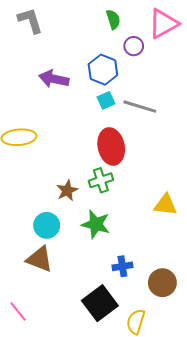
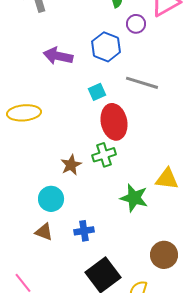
cyan square: (106, 100) -> (97, 92), moved
green star: (96, 224) -> (134, 198), moved
brown triangle: (39, 259) -> (44, 232), size x0.7
blue cross: (122, 266) -> (84, 231), moved

